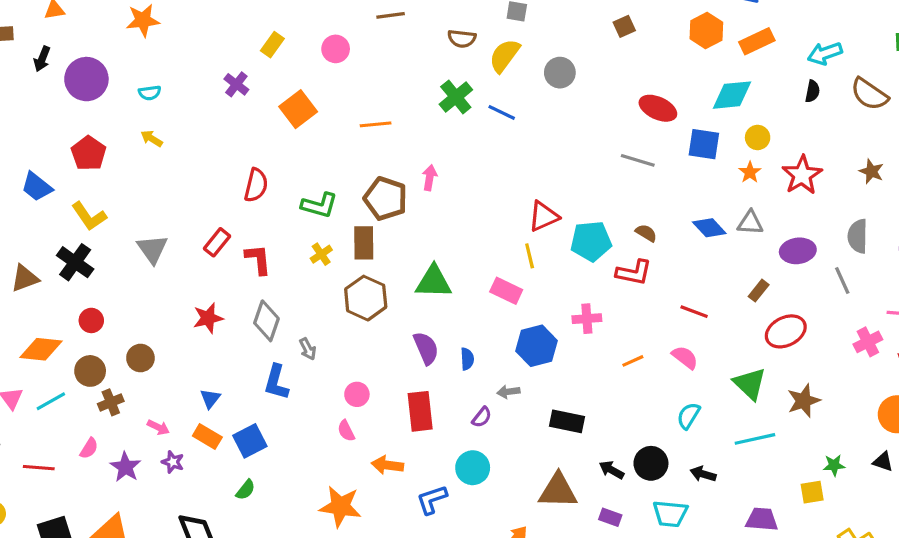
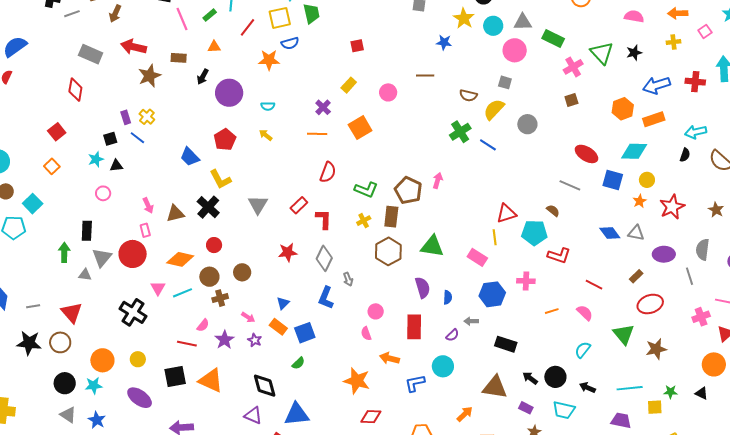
orange line: (376, 124) -> (317, 134), moved
brown semicircle: (646, 233) -> (553, 211), moved
cyan line: (755, 439) -> (630, 388), moved
red line: (39, 468) -> (187, 344), moved

